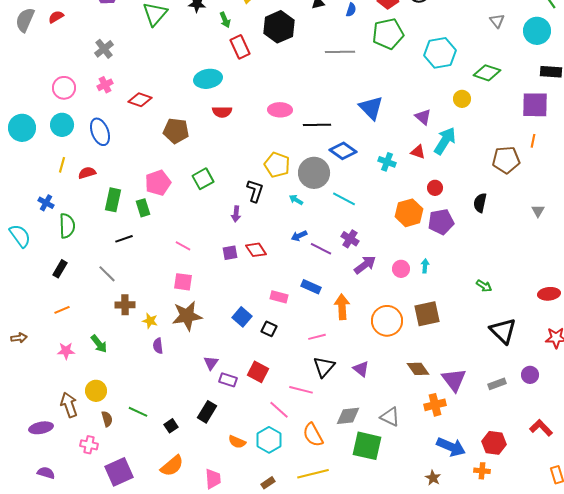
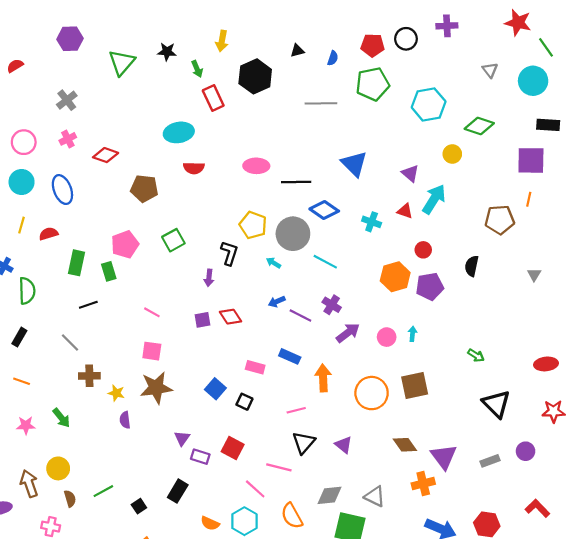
orange line: (62, 310) -> (22, 381), turned 42
green line: (138, 412) -> (103, 491), turned -54

